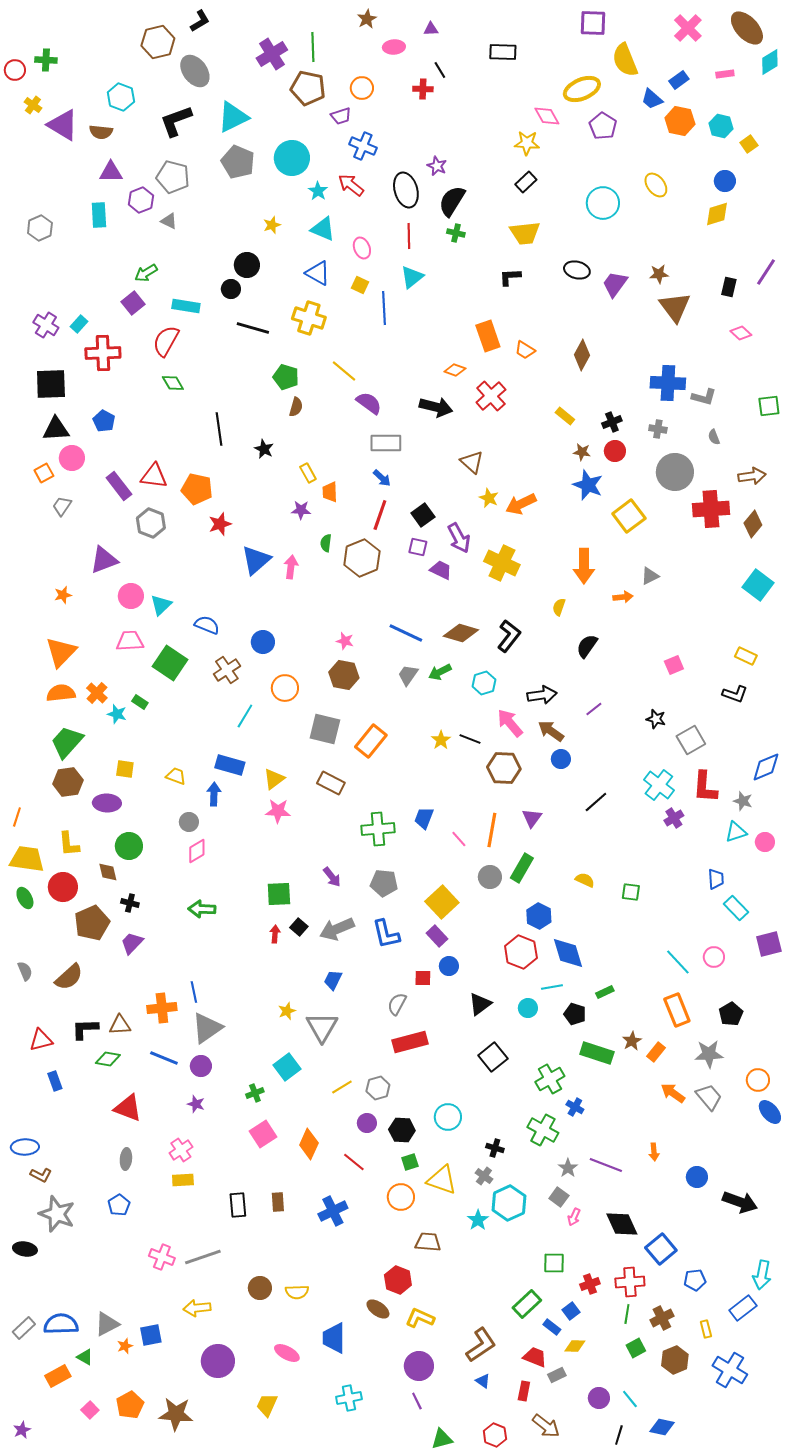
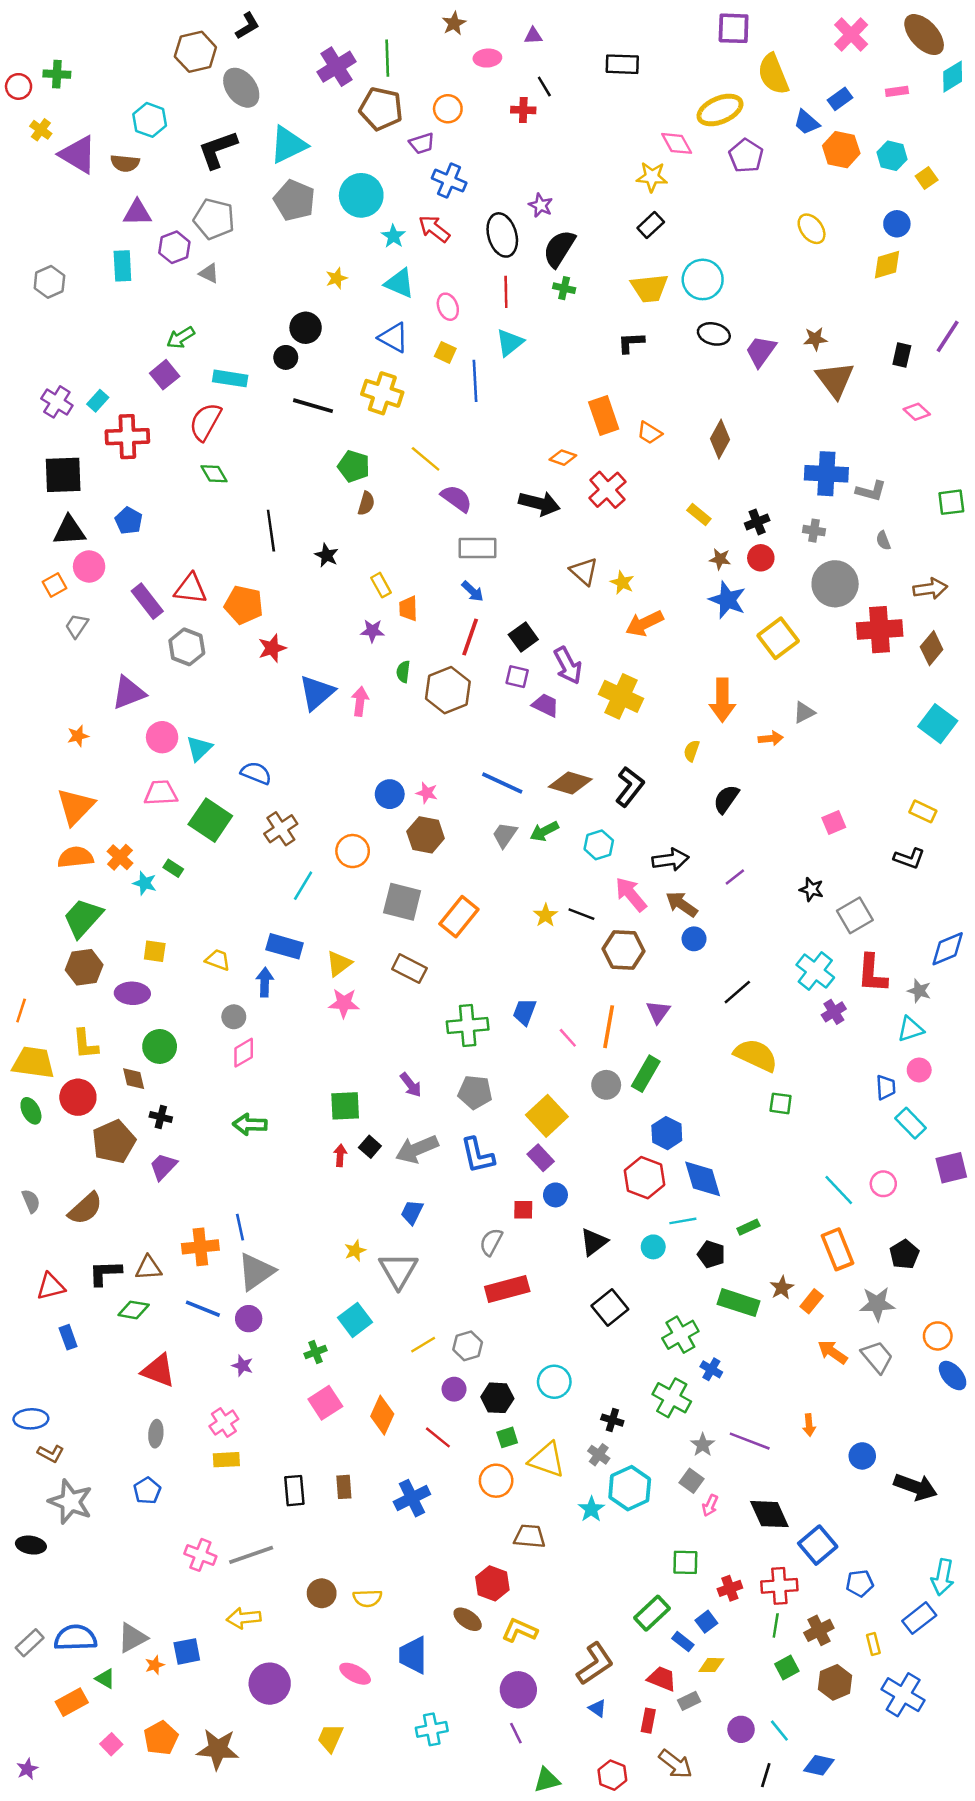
cyan circle: (603, 203) -> (703, 279), moved
yellow star: (489, 498) -> (622, 583), moved
blue circle: (263, 642) -> (390, 794), moved
pink circle: (765, 842) -> (919, 1070), moved
yellow semicircle: (585, 880) -> (756, 1055), moved, size x1.8

